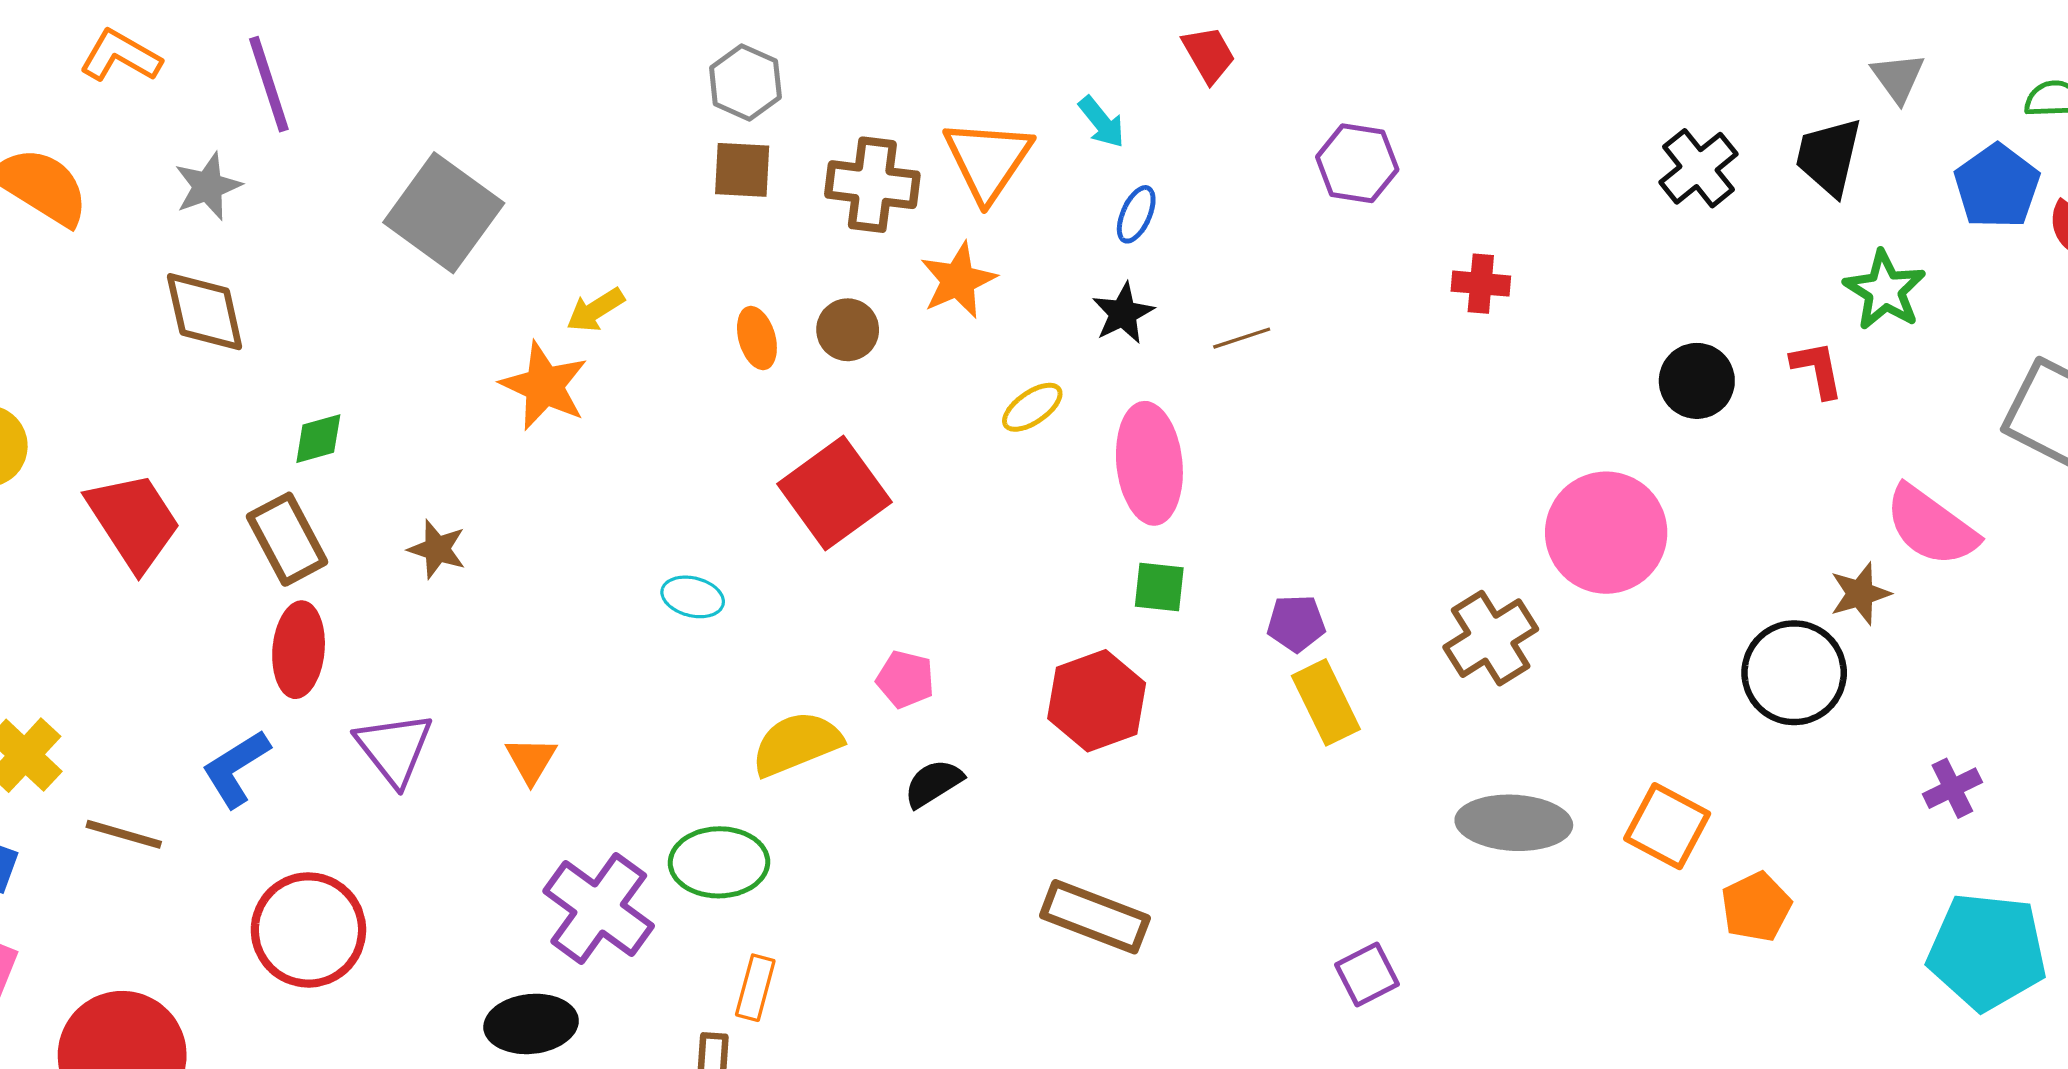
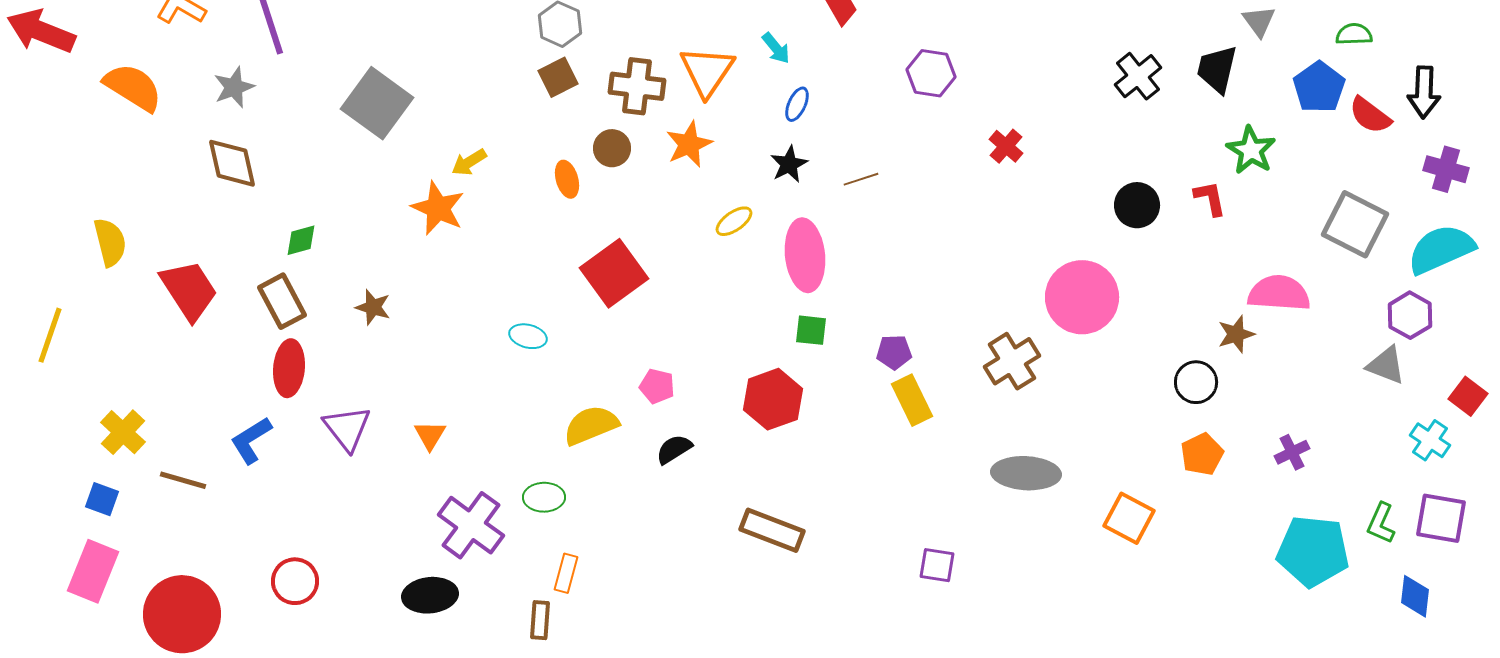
brown square: (742, 170) -> (558, 77), turned -30
red cross: (1481, 284) -> (1006, 146), turned 36
brown circle: (848, 330) -> (612, 148), moved
pink semicircle: (1931, 526) -> (1279, 293), turned 148
black circle: (1794, 673) -> (1196, 382), size x0.7
orange square: (1667, 826) -> (1129, 518), moved
green ellipse: (719, 862) -> (544, 497), size x0.7
orange pentagon: (1756, 907) -> (1202, 454), moved
red circle: (308, 930) -> (295, 581), moved, size x0.7
purple square: (1367, 974) -> (937, 565), turned 36

